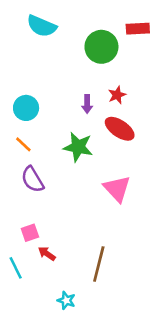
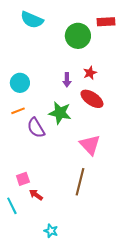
orange line: (23, 144) -> (18, 111), turned -64
purple semicircle: (33, 179) -> (36, 128), moved
brown line: (99, 264) -> (80, 182), moved

